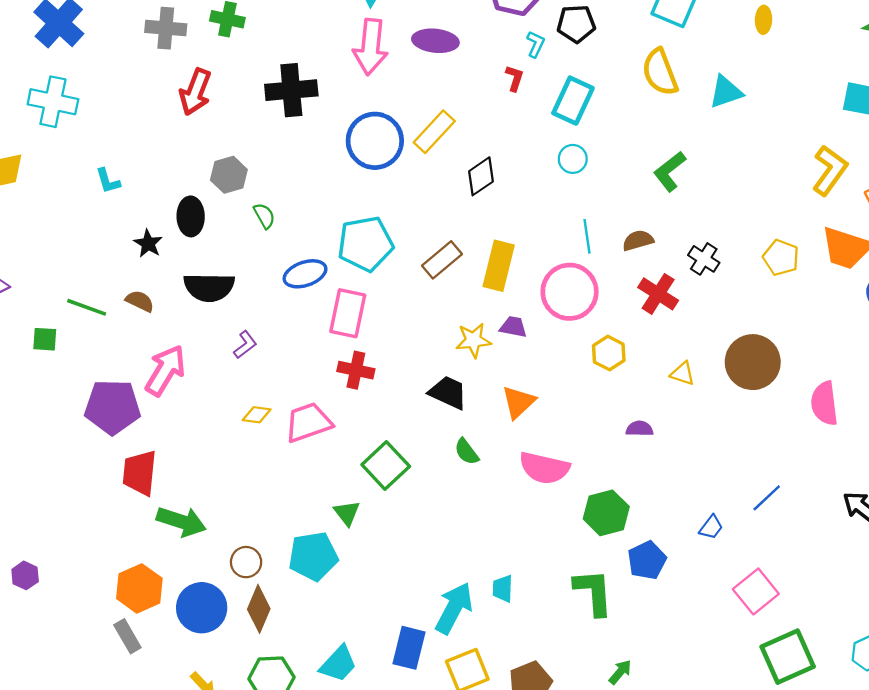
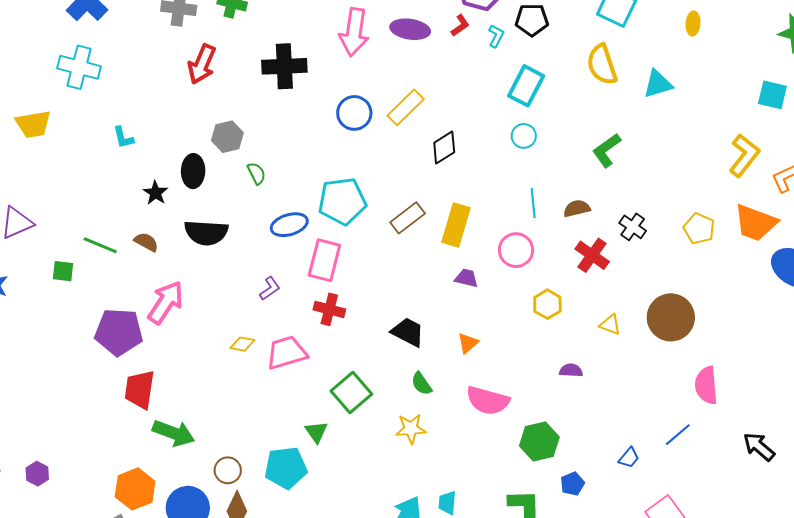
red L-shape: (515, 78) -> (460, 26), moved, turned 35
blue circle: (375, 141) -> (354, 113), size x0.7
pink circle: (570, 292) -> (516, 250), size x0.7
yellow star: (473, 340) -> (411, 429), moved
purple L-shape: (245, 345) -> (270, 289), moved
orange triangle: (518, 402) -> (468, 343), size x0.7
pink semicircle: (824, 403) -> (706, 385), moved
blue pentagon: (647, 560) -> (572, 484), size x0.7

